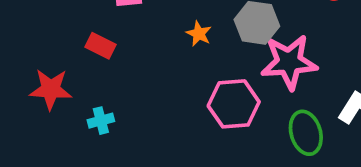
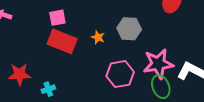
red rectangle: (100, 46) -> (62, 41), moved, size x1.8
pink star: (289, 62) -> (158, 64), moved

